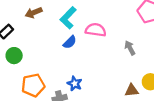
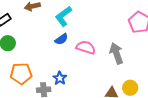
pink semicircle: (96, 30) -> (86, 47), moved
gray arrow: (130, 48) -> (116, 53), size x1.5

